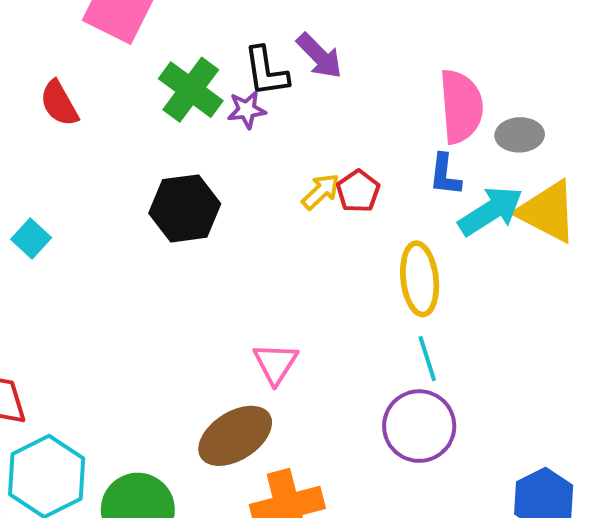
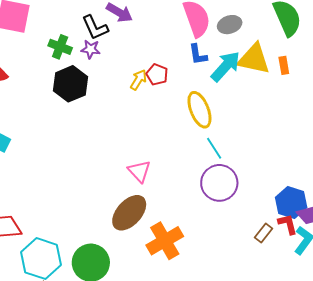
green cross: (191, 90) -> (60, 47), size x0.7
purple star: (247, 110) -> (91, 49), turned 30
black hexagon: (185, 208) -> (71, 84), moved

